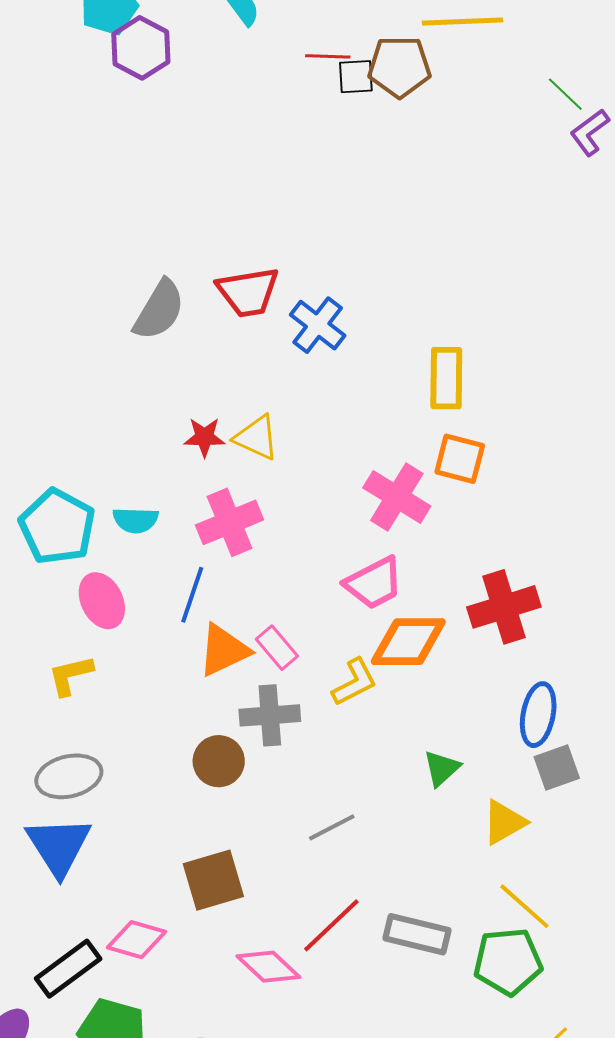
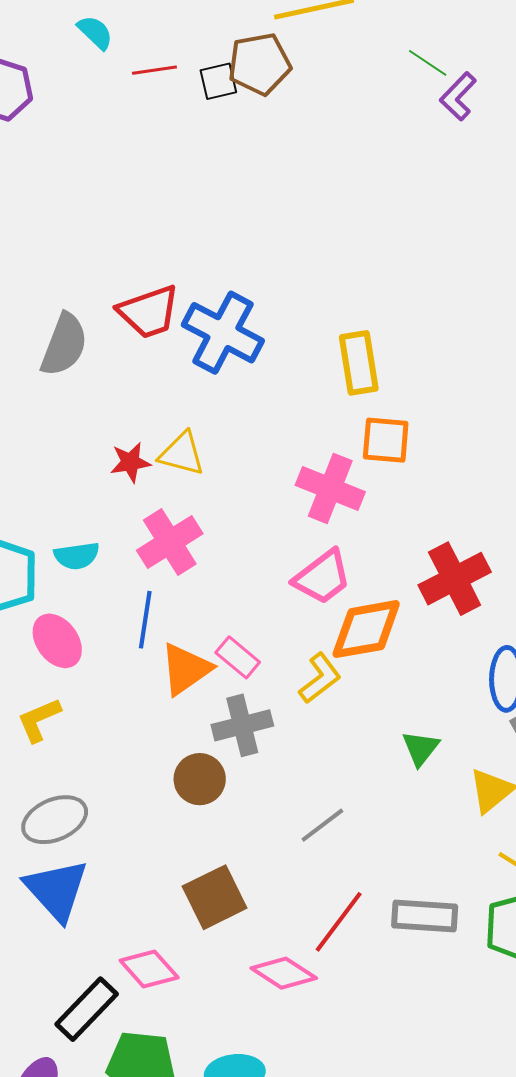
red line: (328, 56) -> (154, 70), moved
blue cross: (318, 325) -> (223, 333), size x1.4
pink diamond: (137, 940) -> (149, 969), turned 42

